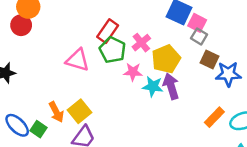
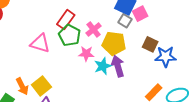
pink square: (197, 23) -> (140, 14), turned 35
gray square: (199, 36) -> (125, 21), moved
yellow pentagon: (166, 59) -> (114, 43), turned 30
cyan star: (153, 86) -> (103, 66), turned -30

